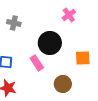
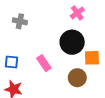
black circle: (50, 43) -> (72, 42), moved
brown circle: (63, 84) -> (77, 78), moved

